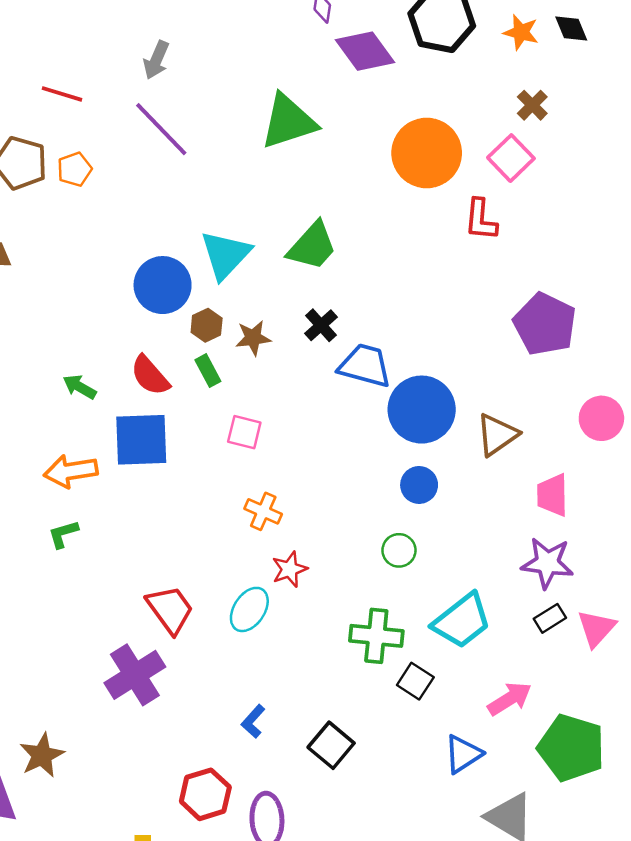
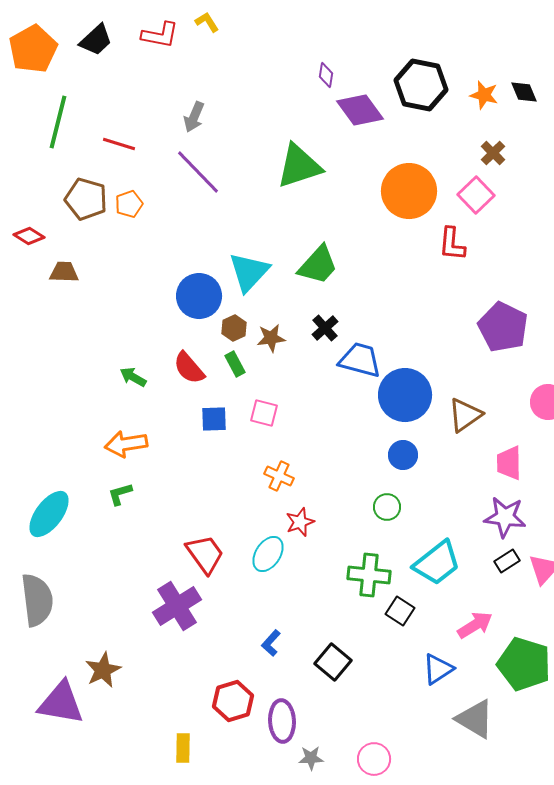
blue square: (141, 440) -> (214, 419), moved, size x0.6

